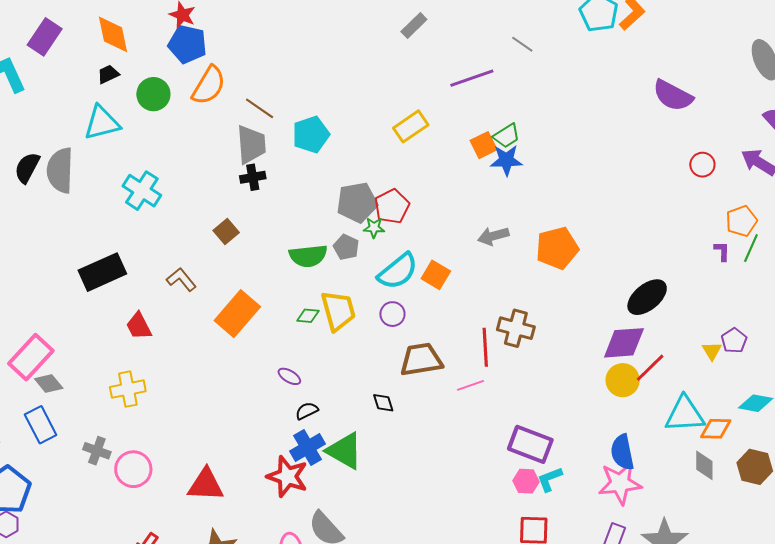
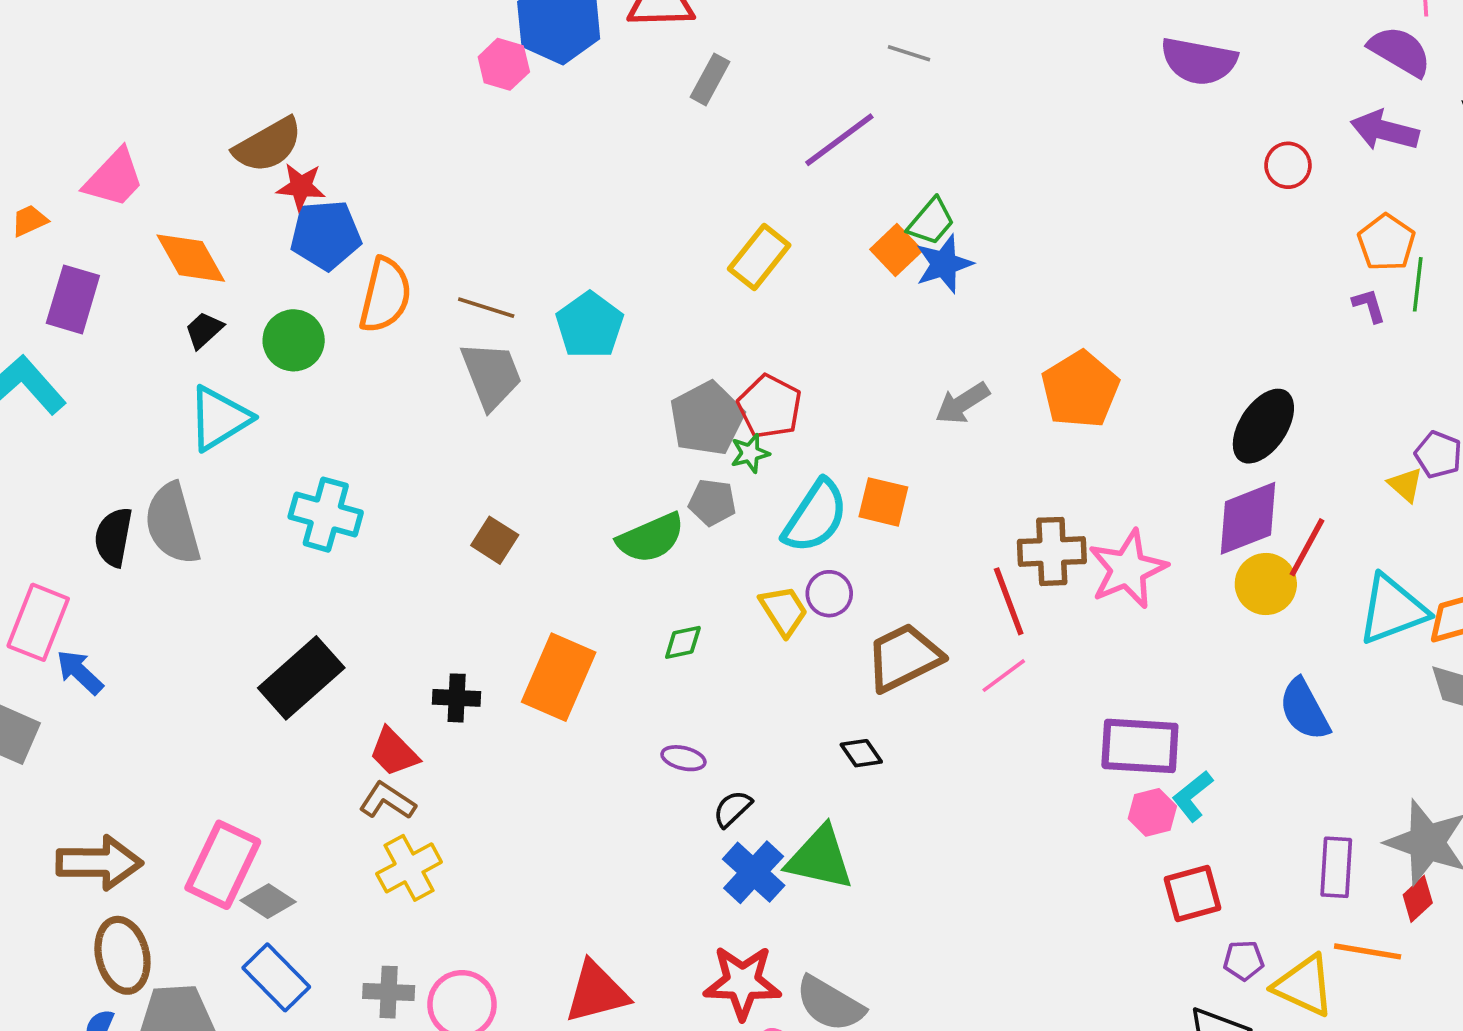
black cross: (253, 177) -> (457, 698), moved, turned 30
brown L-shape: (181, 280) -> (387, 801), moved
yellow trapezoid: (338, 311) -> (784, 611), moved, size x0.7
red star: (287, 477) -> (742, 982), moved
pink star: (620, 483) -> (1128, 569), moved

